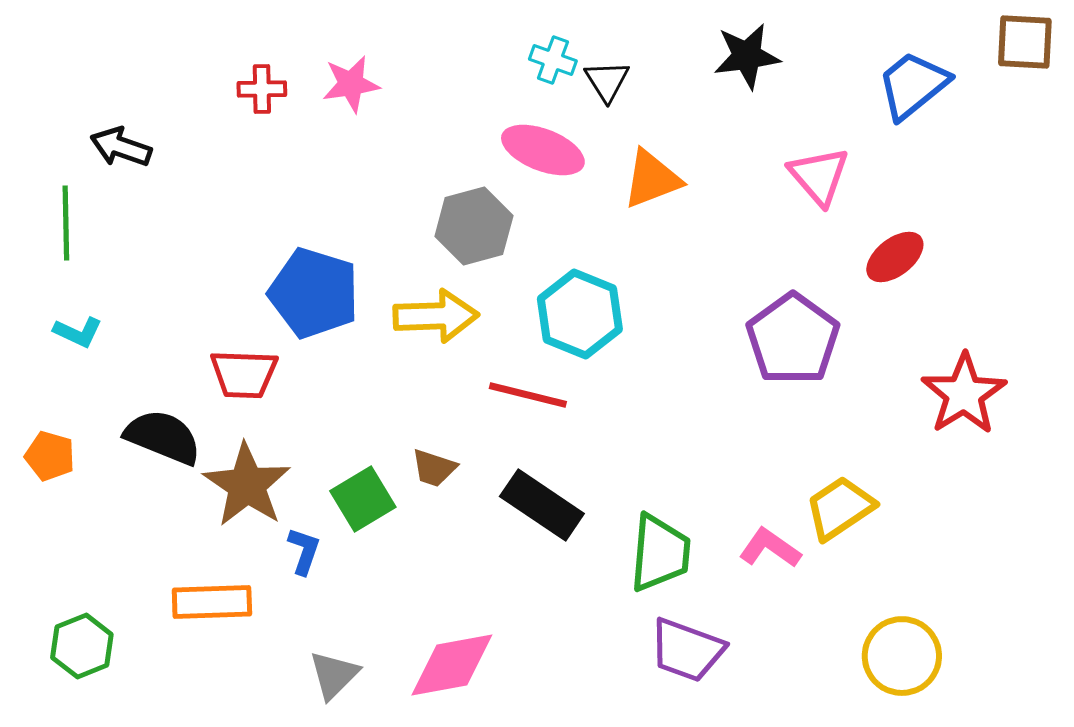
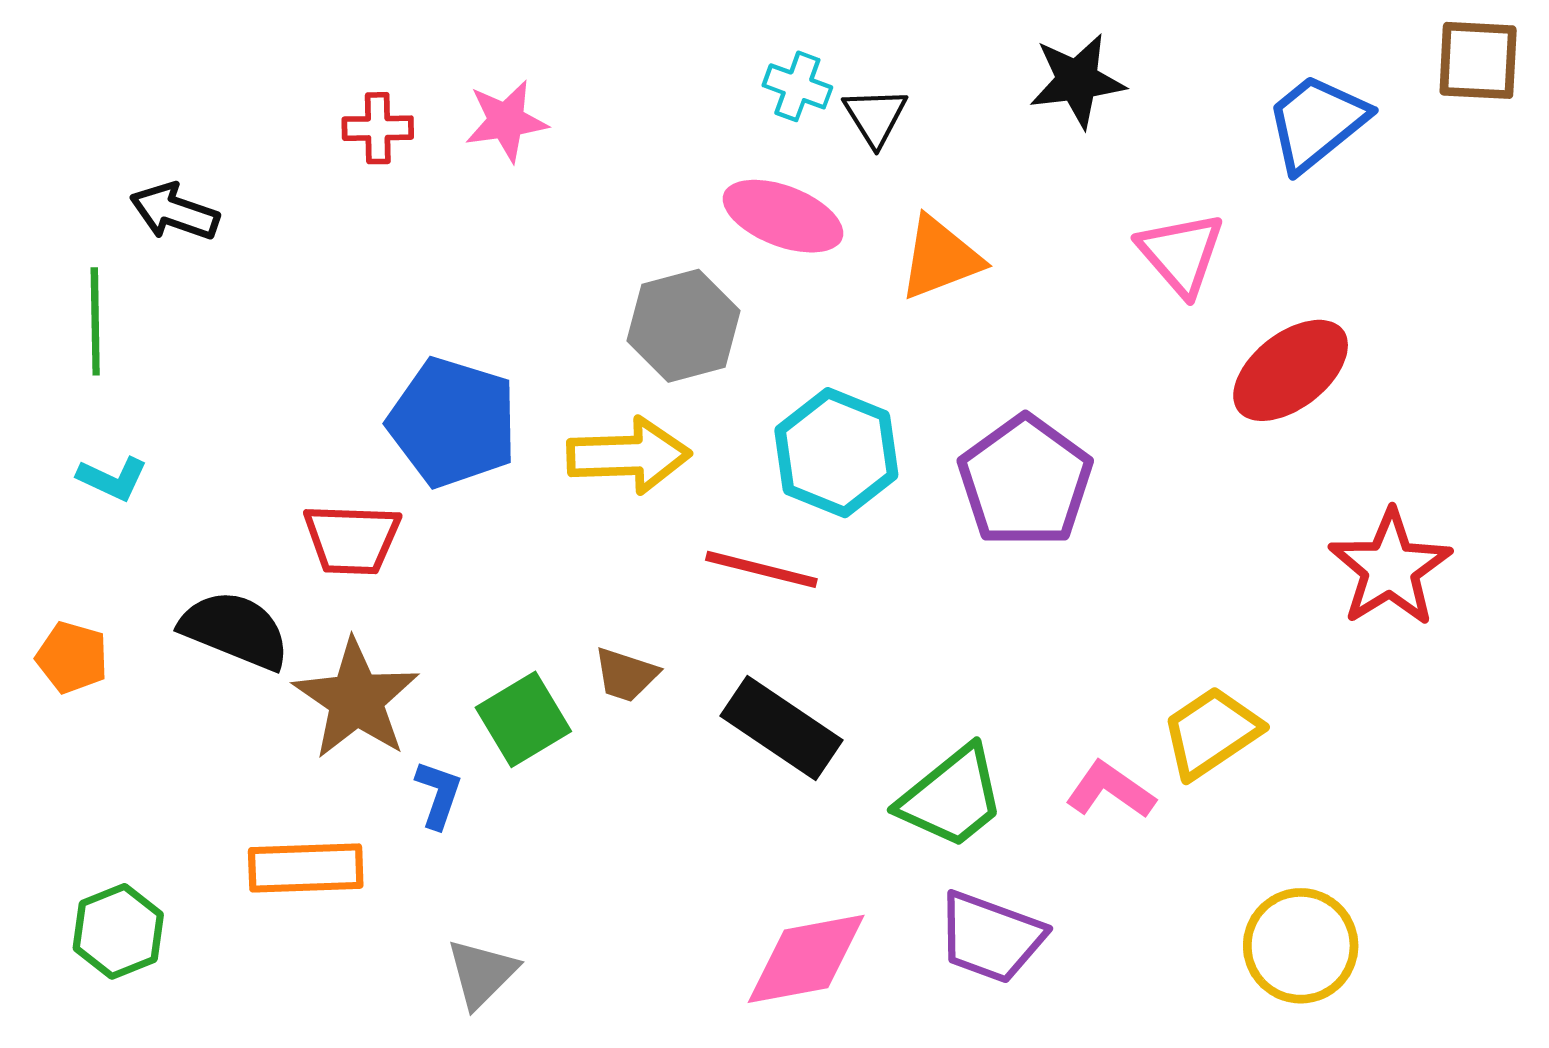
red ellipse: (895, 257) -> (1291, 370), size x1.4
purple pentagon: (793, 339) -> (1025, 481), moved
green trapezoid: (660, 553) -> (952, 797), turned 46
pink diamond: (452, 665) -> (806, 959), moved

